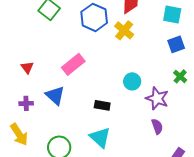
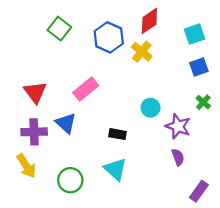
cyan square: (172, 14) -> (194, 34), turned -30
red triangle: (27, 67) -> (35, 92), size x1.6
purple cross: (26, 103) -> (34, 132), size x1.6

